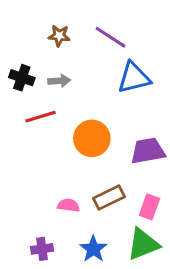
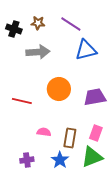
black cross: (22, 78) -> (14, 29), moved
gray arrow: (59, 81) -> (38, 52), size x1.6
red line: (40, 117) -> (22, 101), moved, turned 30
brown rectangle: (109, 198) -> (70, 138), moved, turned -54

